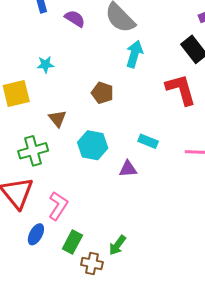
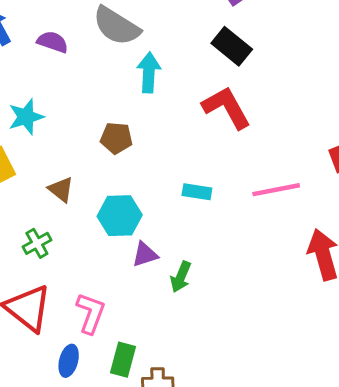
cyan star: (45, 65) -> (26, 117), size x1.4
green cross: (33, 151) -> (37, 243), size x0.7
purple triangle: (128, 169) -> (145, 254), moved
green arrow: (117, 245) -> (181, 277), moved

